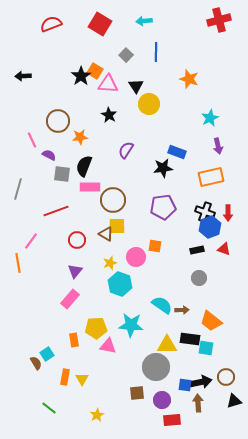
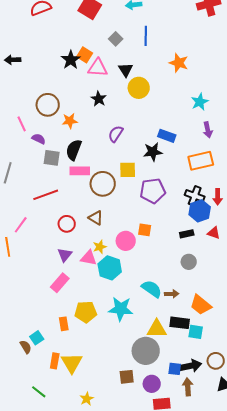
yellow square: (117, 226) -> (128, 170), moved
pink triangle: (108, 346) -> (89, 258), moved
yellow triangle: (82, 379) -> (72, 363), size x1.6

